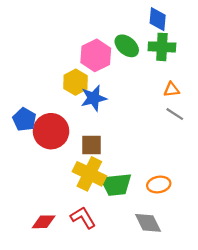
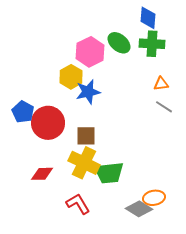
orange ellipse: (159, 185) -> (154, 198), moved
red diamond: (44, 222) -> (42, 174), moved
gray diamond: (148, 223) -> (139, 209), turned -32

